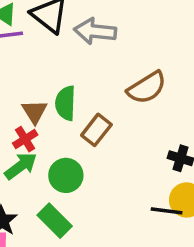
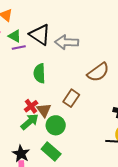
green semicircle: (65, 103) -> (39, 73), moved
brown triangle: (35, 112) -> (44, 110), moved

